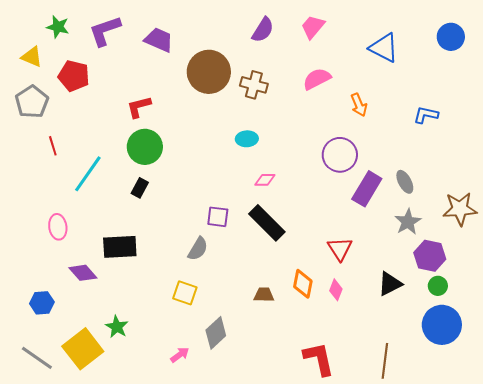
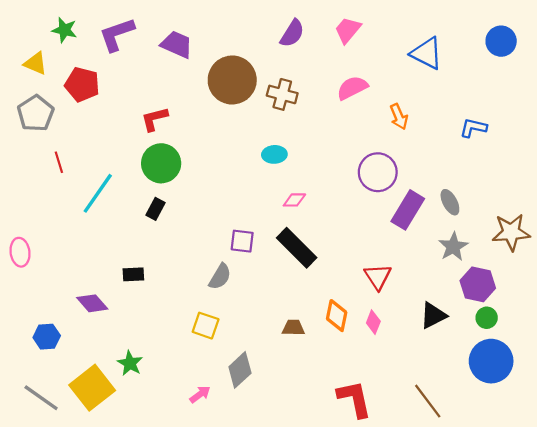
pink ellipse: (58, 227) -> (20, 252), moved
black rectangle: (120, 247) -> (133, 274), size x0.6
brown line: (385, 361) -> (428, 401), turned -44

